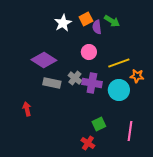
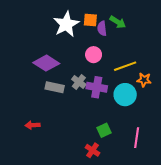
orange square: (86, 19) -> (90, 20), turned 32
white star: (63, 23) -> (66, 24), size x1.4
red arrow: (27, 109) -> (33, 125), moved, turned -80

